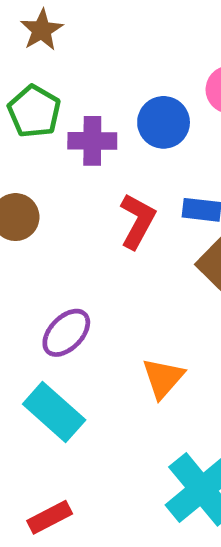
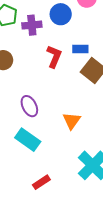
purple ellipse: (66, 333) -> (29, 106), turned -65
red rectangle: (50, 517) -> (41, 182), moved

